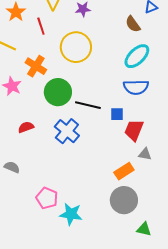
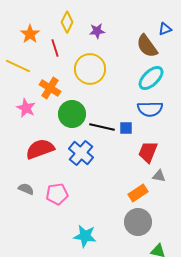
brown semicircle: (133, 24) -> (147, 46), size x1.4
blue square: (117, 114) -> (126, 128), moved
red semicircle: (26, 127) -> (40, 149), size x1.8
pink pentagon: (47, 198) -> (57, 194), moved, turned -30

